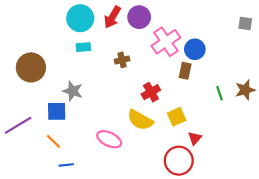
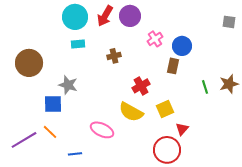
pink cross: (166, 42) -> (155, 39), size x0.6
purple line: (18, 125) -> (24, 140), moved
blue line: (66, 165) -> (75, 154), moved

